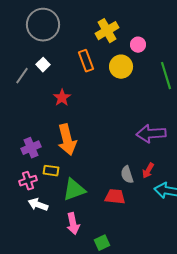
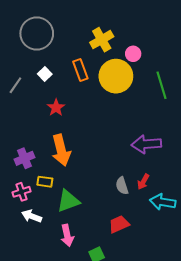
white square: (43, 65) -> (45, 74), moved
yellow circle: (121, 67) -> (116, 76), size x1.4
red trapezoid: (115, 197) -> (119, 224), moved, turned -30

